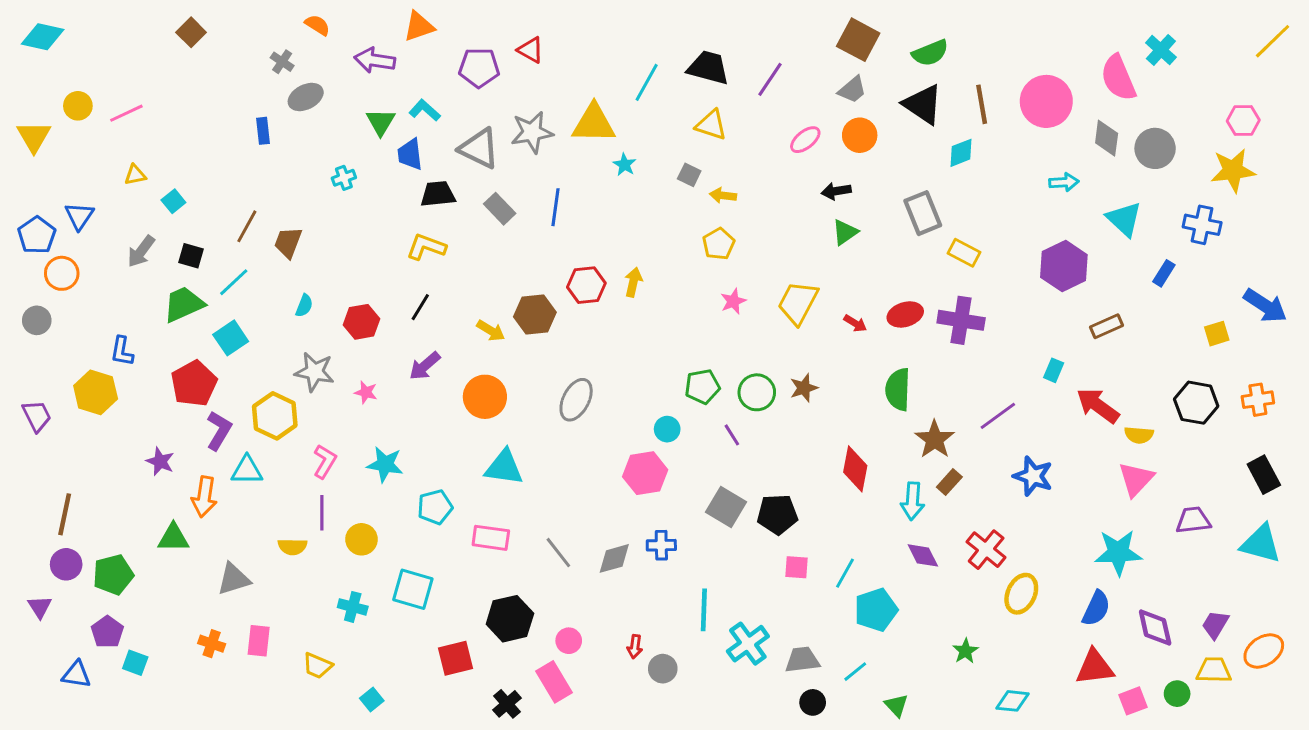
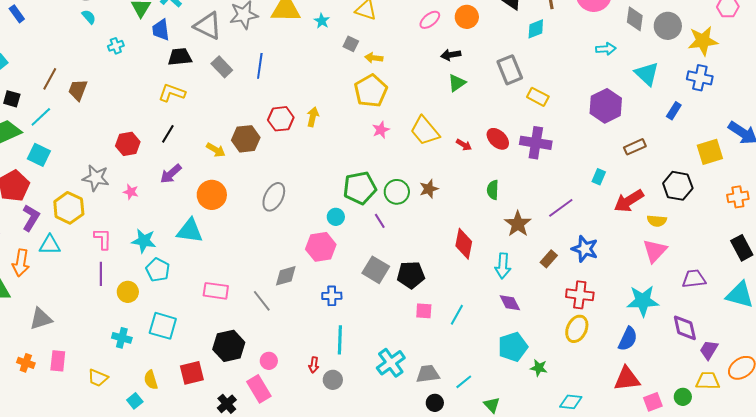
blue rectangle: (263, 131) -> (17, 14), moved, turned -30
cyan star: (625, 165) -> (322, 21), moved
yellow star: (1233, 170) -> (703, 41), moved
yellow pentagon: (719, 244) -> (371, 91), size x1.5
yellow trapezoid: (798, 303) -> (425, 131), turned -68
cyan semicircle: (304, 306) -> (89, 17), moved, turned -63
red ellipse: (905, 314) -> (498, 139), turned 60
yellow square: (1217, 334) -> (710, 152), size x1.5
cyan square: (231, 338) -> (39, 155), turned -30
green pentagon: (702, 386) -> (360, 188), size x1.4
green semicircle: (898, 389) -> (493, 190), size x0.7
black hexagon: (1196, 403) -> (678, 186), moved
red arrow: (1098, 406) -> (629, 201), turned -68
pink L-shape: (325, 461) -> (103, 239), turned -30
cyan triangle: (504, 467) -> (190, 231), moved
brown rectangle: (949, 482) -> (549, 259), moved
cyan pentagon: (435, 507) -> (158, 270), moved, turned -30
yellow semicircle: (292, 547) -> (151, 380), moved, turned 72
red cross: (986, 550) -> (580, 295), moved, turned -32
gray diamond: (614, 558) -> (286, 276), moved
cyan line: (704, 610) -> (340, 340), moved
cyan pentagon: (876, 610) -> (513, 347), moved
purple diamond: (1155, 627) -> (685, 328), moved
green star: (965, 651) -> (539, 368), turned -30

